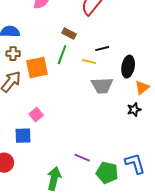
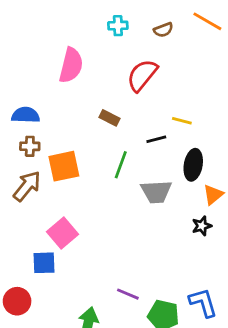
green line: (62, 55) -> (121, 165), moved
yellow line: (89, 62) -> (182, 121), moved
pink square: (36, 115) -> (63, 233), size x1.5

